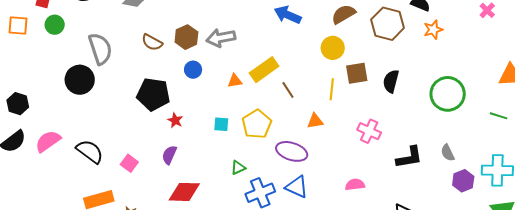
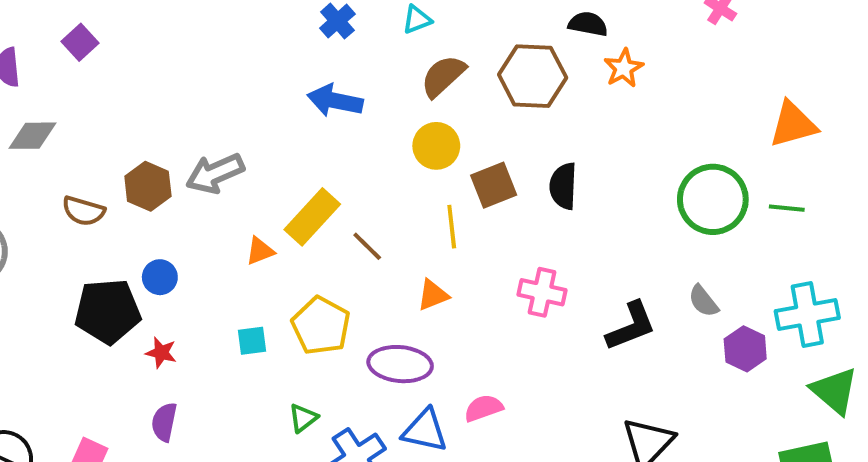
blue circle: (193, 70) -> (160, 277), moved
green circle: (448, 94) -> (713, 199), moved
pink semicircle: (355, 185) -> (484, 408), moved

